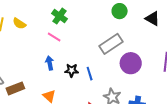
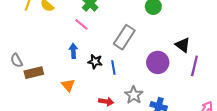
black triangle: (152, 19) -> (183, 45), moved
gray rectangle: (111, 44) -> (124, 37), moved, turned -30

